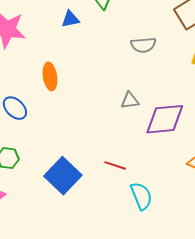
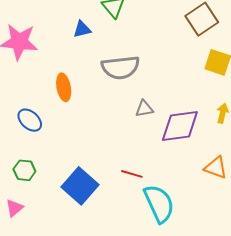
gray semicircle: (143, 45) -> (121, 67), moved, size x1.5
cyan semicircle: (141, 196) -> (159, 204), size x1.4

